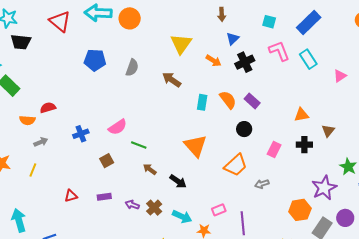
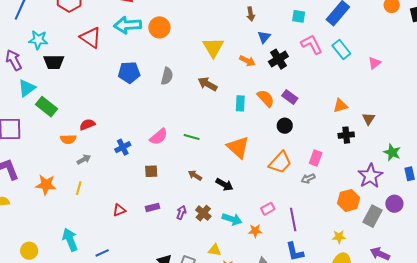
green line: (139, 145) -> (192, 137), moved
pink rectangle: (274, 150) -> (316, 158), moved
brown square: (107, 161) -> (151, 171), turned 32
purple arrow: (132, 205) -> (181, 212), turned 96

